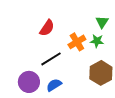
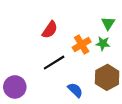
purple circle: (29, 82) -> (15, 87), moved
blue semicircle: (54, 85) -> (75, 90), moved, turned 77

